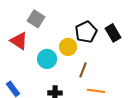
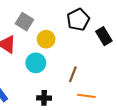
black pentagon: (86, 32) -> (78, 20), moved
yellow circle: (68, 47) -> (46, 39), moved

